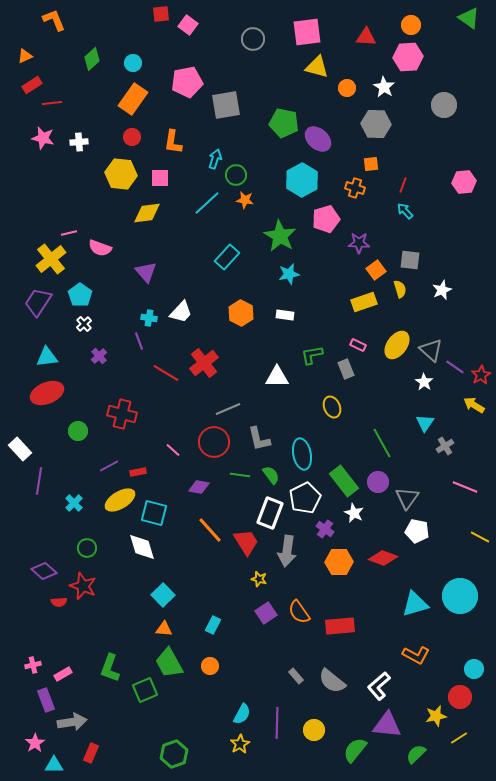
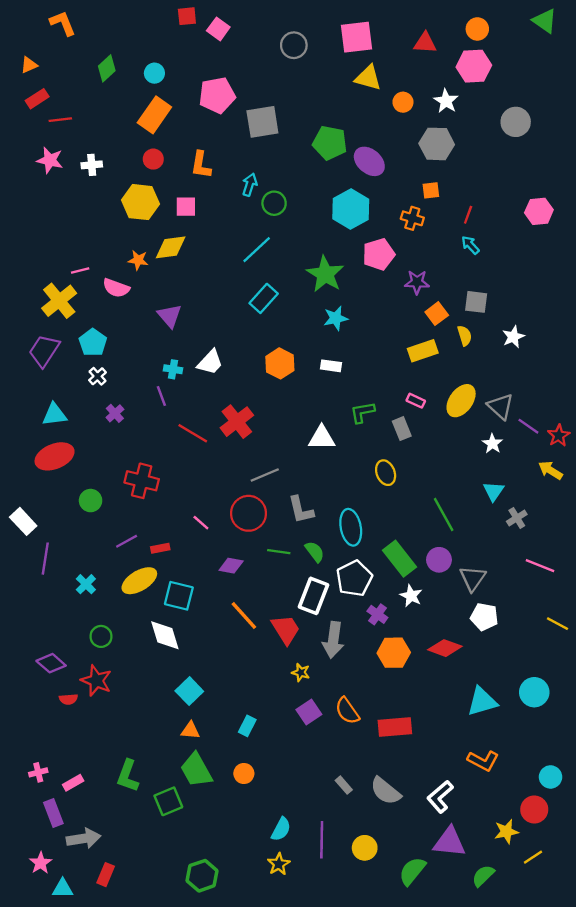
orange star: (245, 200) -> (138, 260), moved
cyan line: (207, 203) -> (257, 250), moved
cyan circle: (460, 596) -> (534, 692), size x0.7

